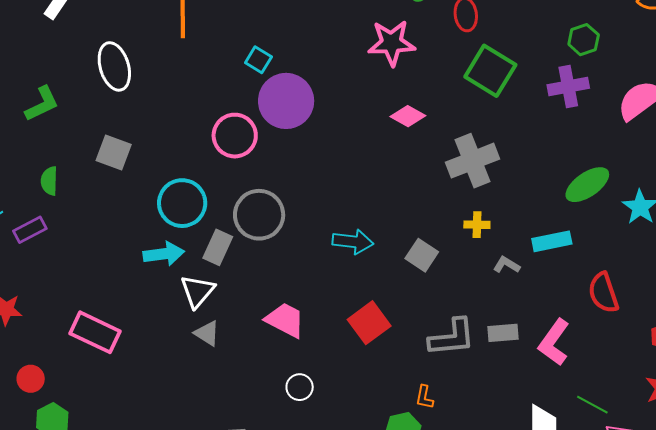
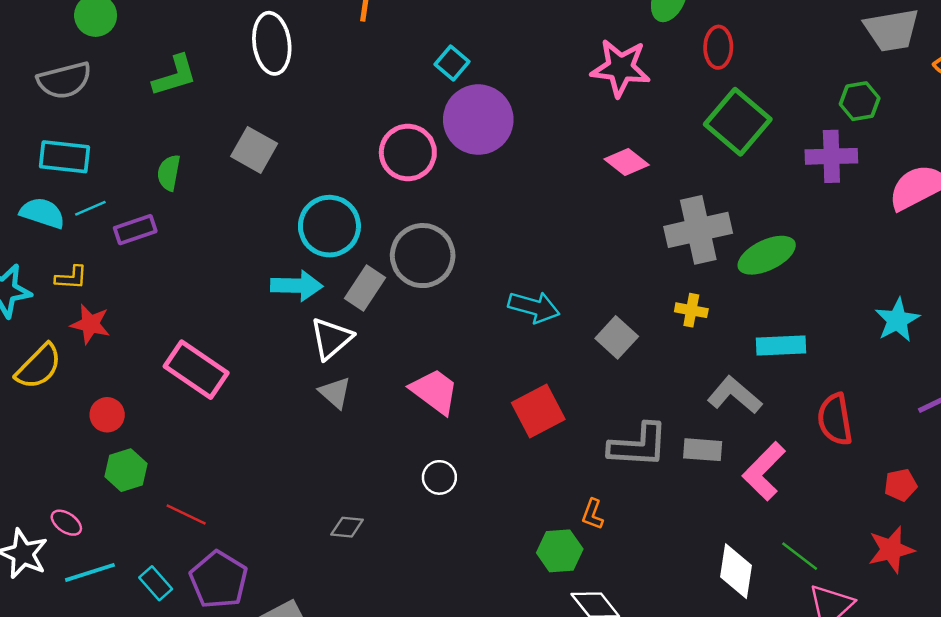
green ellipse: (587, 185) -> (767, 255), moved
gray L-shape: (507, 265) -> (735, 395), moved, size x1.6

